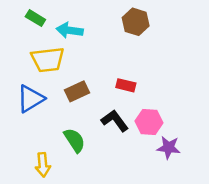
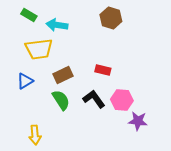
blue triangle: (31, 99) -> (25, 81), size x0.7
green semicircle: (75, 140) -> (61, 100), moved

